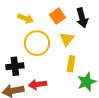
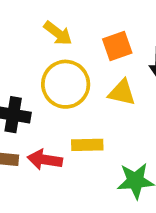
yellow triangle: (67, 39) -> (122, 93), turned 49
yellow rectangle: (71, 64) -> (87, 145), moved, turned 63

